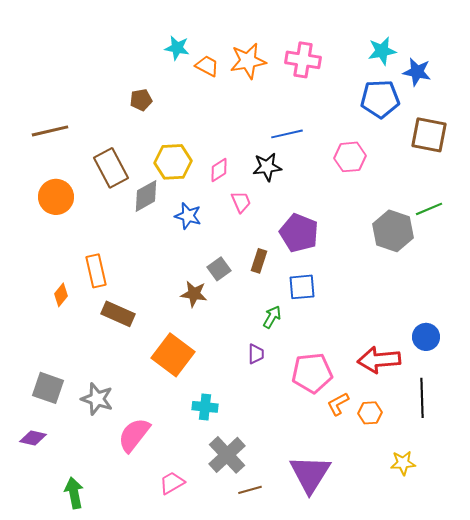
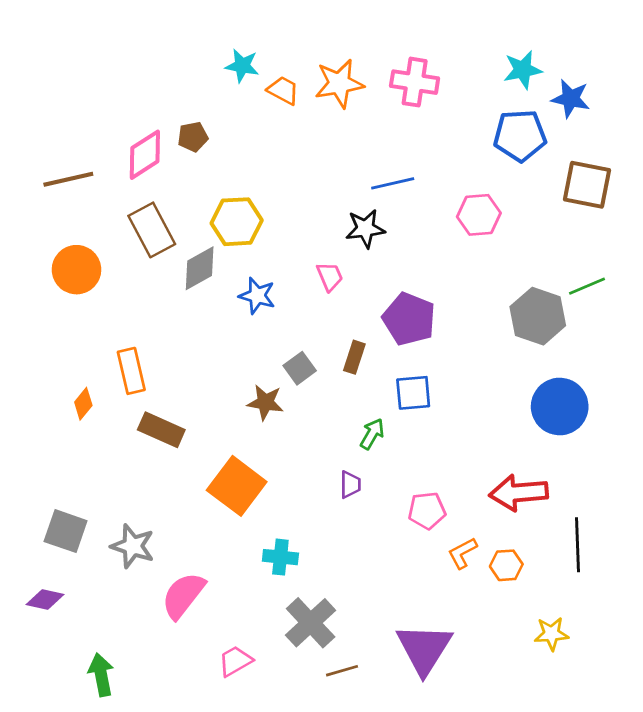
pink diamond: (219, 170) -> (145, 155), moved, size x1.5
blue circle: (426, 337) -> (560, 407), moved, size x1.5
pink pentagon: (312, 373) -> (427, 511), size x0.7

